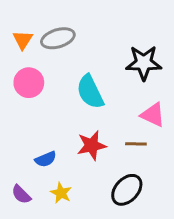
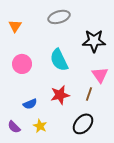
gray ellipse: (58, 38) -> (59, 17), moved
pink circle: (29, 83) -> (22, 64), moved
pink triangle: (153, 115) -> (100, 75), turned 30
brown line: (136, 144) -> (89, 94), turned -72

